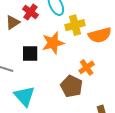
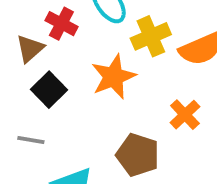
black square: (30, 54) -> (49, 90), moved, turned -36
brown pentagon: (72, 86) -> (138, 155), moved

